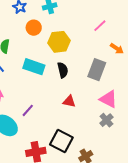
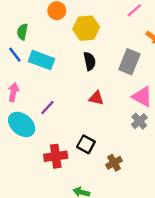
cyan rectangle: (34, 67) -> (41, 60), moved
black square: (61, 141) -> (86, 144), size x0.7

